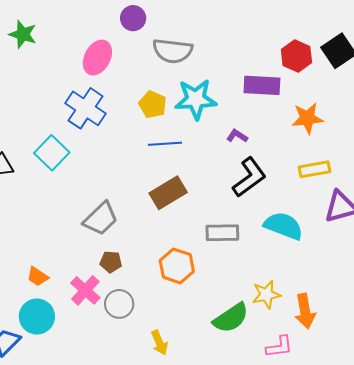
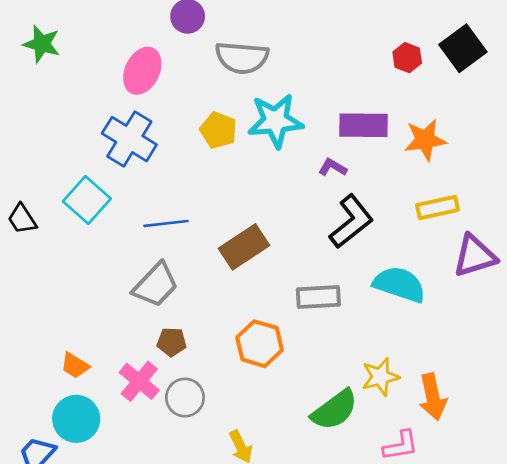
red hexagon: (296, 56) -> (407, 58), size x0.7
purple rectangle: (262, 85) -> (364, 125), moved
blue line: (165, 144) -> (166, 223), moved

